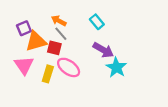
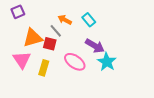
orange arrow: (59, 21) -> (65, 20), moved
purple square: (24, 28) -> (18, 12), moved
pink ellipse: (69, 67) -> (75, 62), moved

